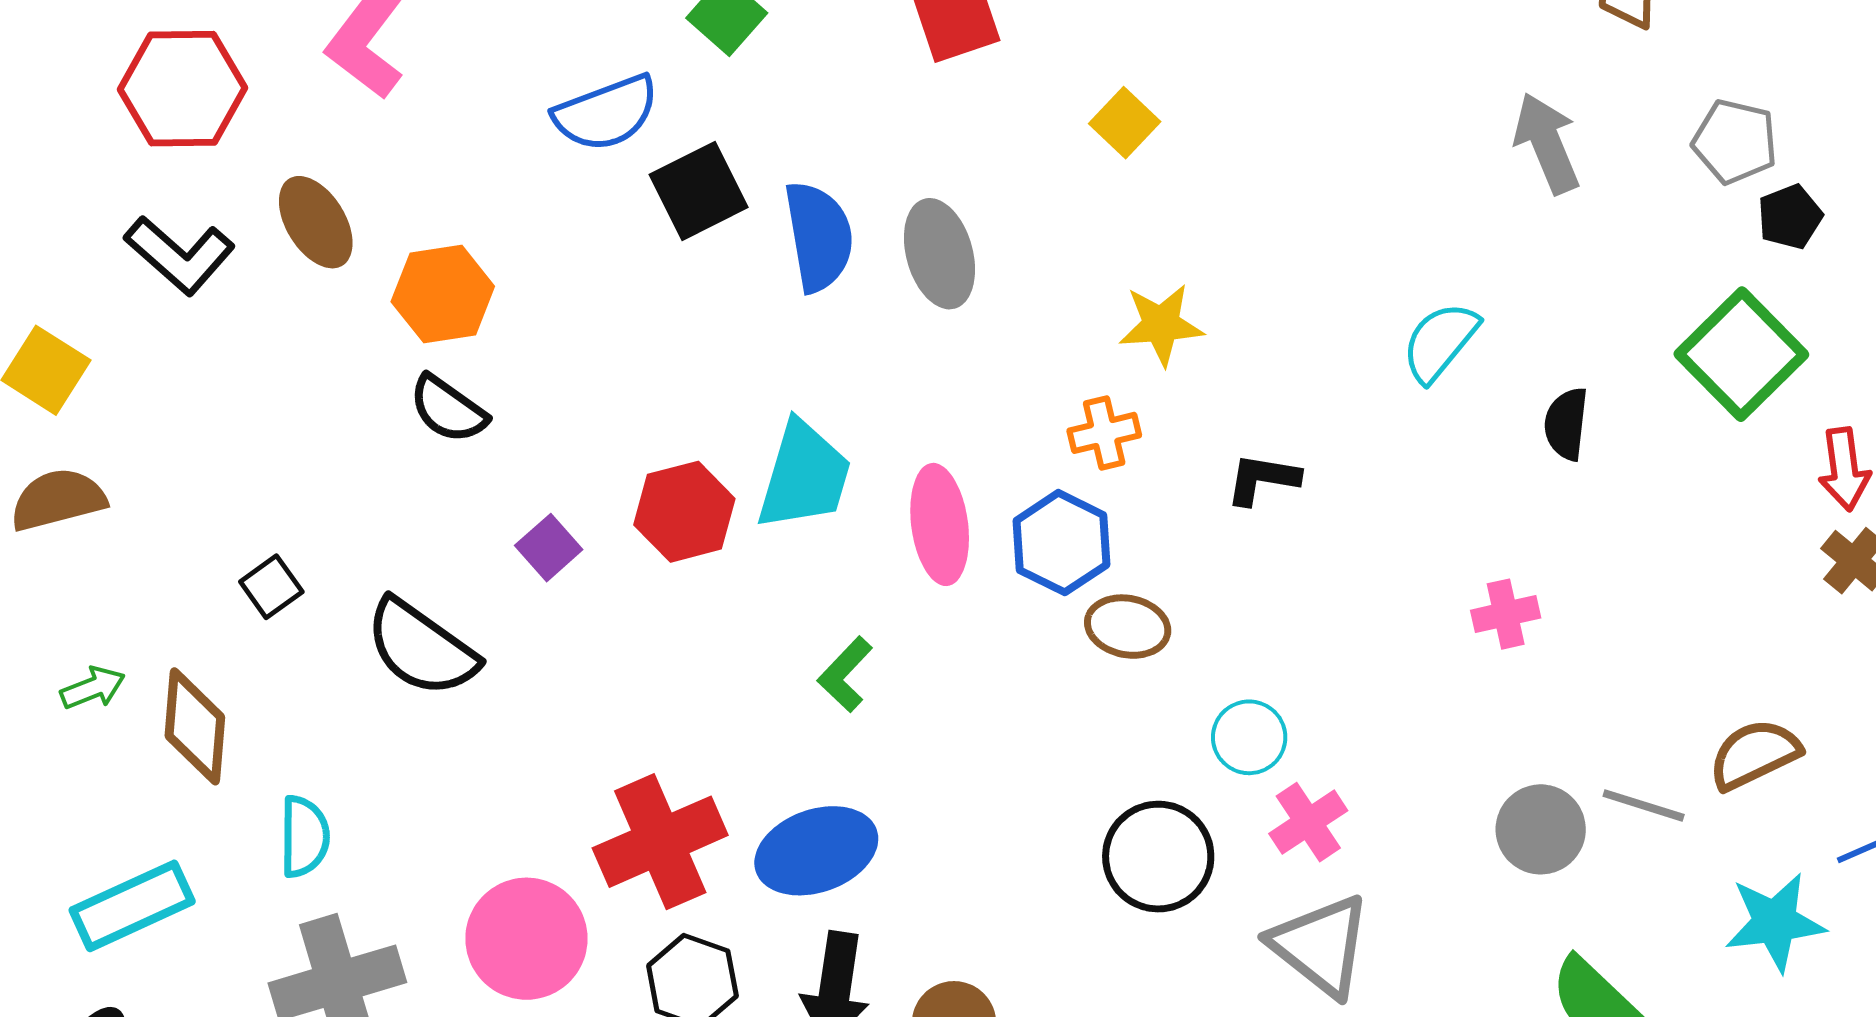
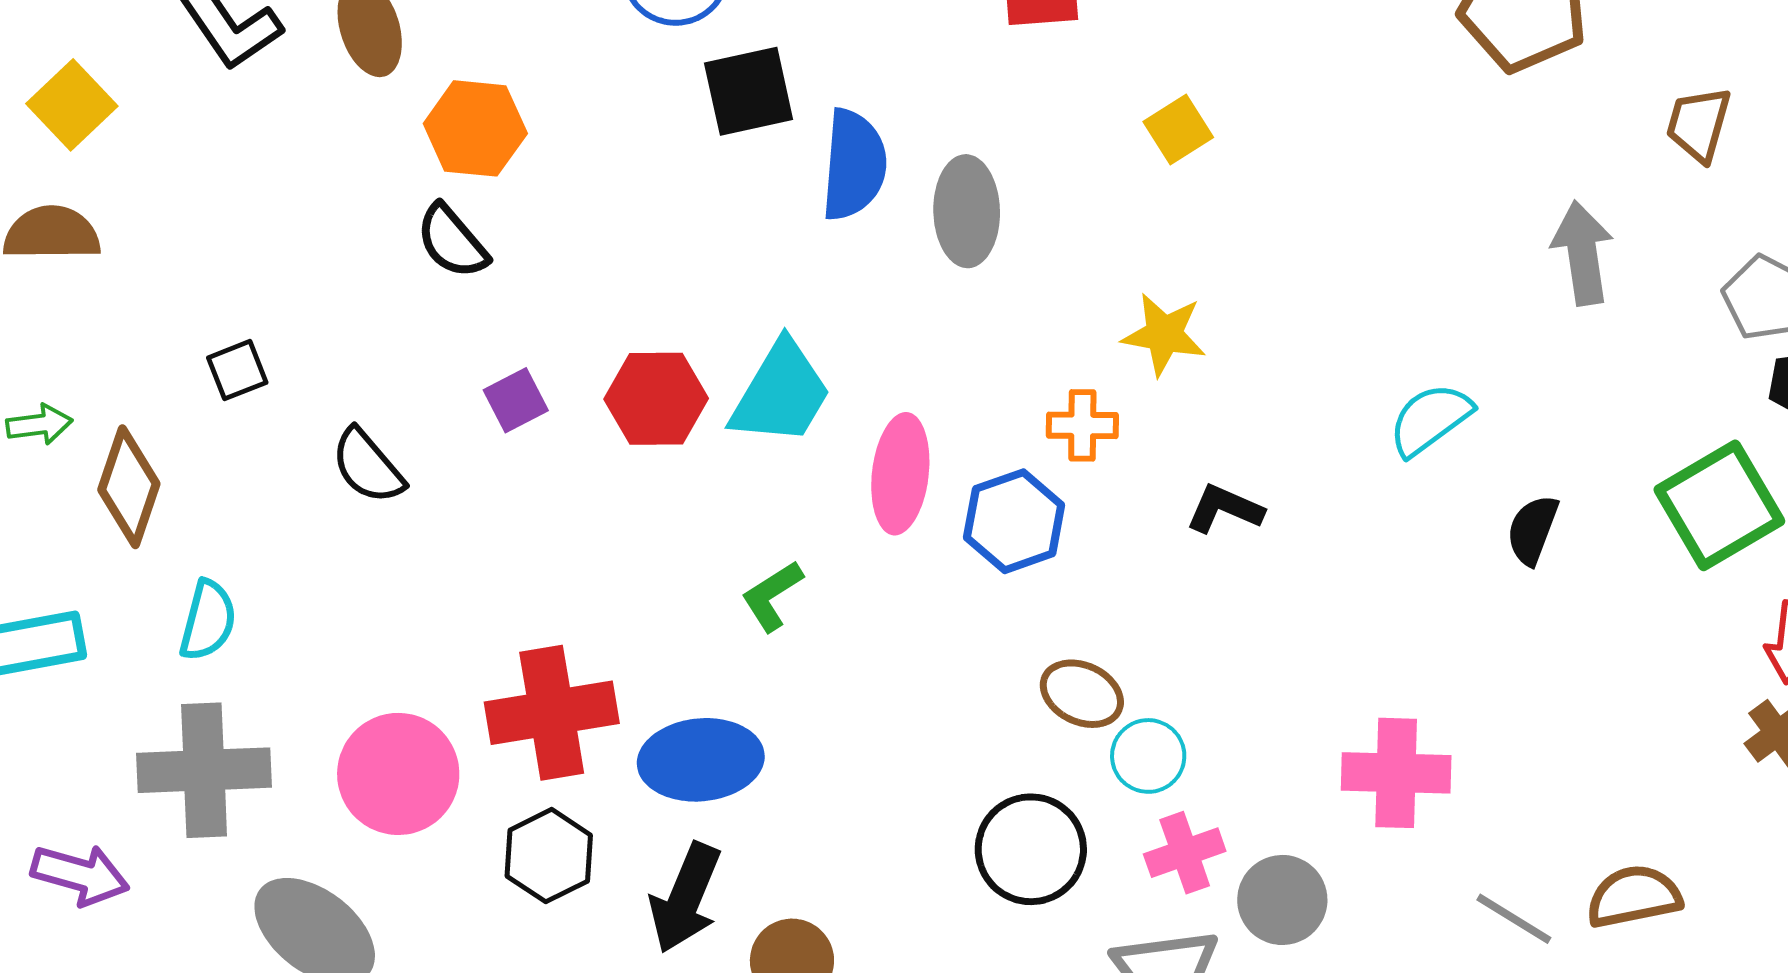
pink cross: (1506, 614) -> (1396, 773), moved, size x1.6
brown ellipse: (1128, 627) -> (1082, 694), moved
black semicircle: (421, 648) -> (368, 466), size x0.7
gray circle: (1541, 829) -> (1282, 900), moved

